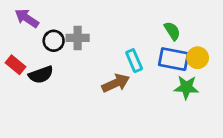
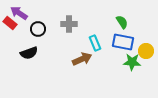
gray cross: (78, 38) -> (69, 24), moved
yellow circle: (198, 58) -> (146, 51), moved
red rectangle: (16, 65) -> (10, 23), moved

